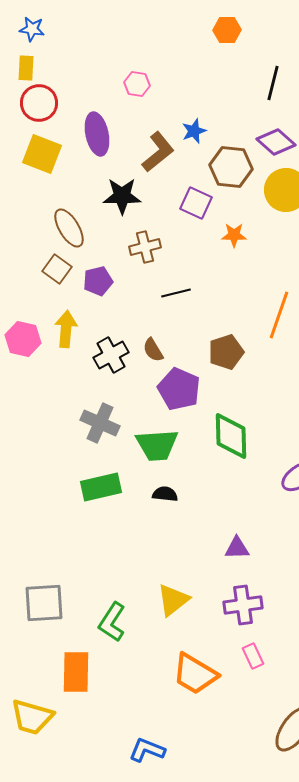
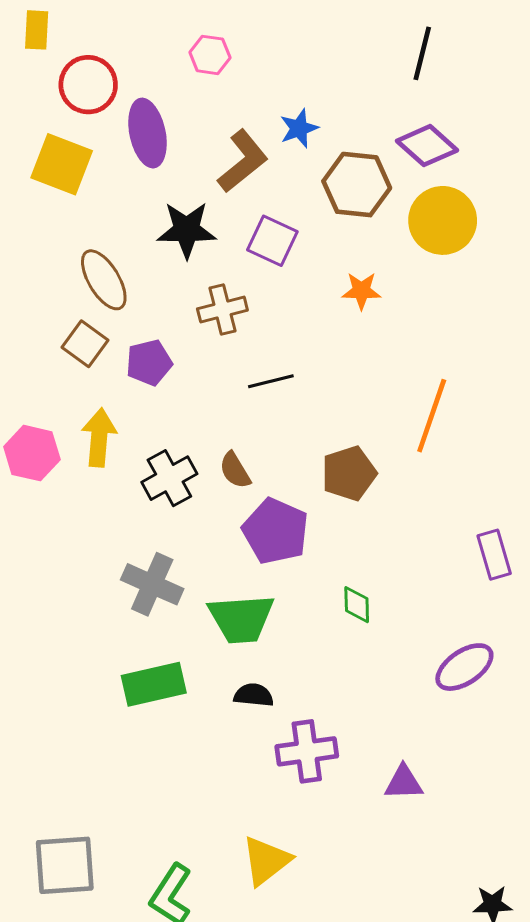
red circle: (39, 103) -> (88, 85), moved
purple square: (196, 203) -> (272, 241), moved
green diamond: (231, 436) -> (357, 605), size x0.5
purple triangle: (237, 548) -> (404, 783), moved
purple cross: (243, 605) -> (307, 751), moved

